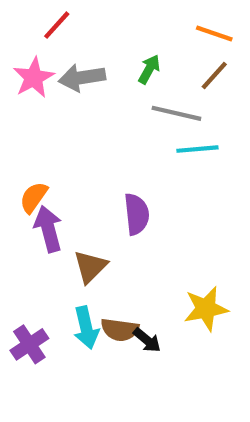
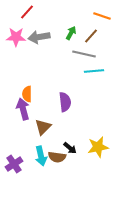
brown line: (214, 76) -> (91, 36), moved
pink star: (34, 78) -> (16, 37), turned 30
orange semicircle: (34, 197) -> (27, 94), moved, turned -35
black arrow: (147, 340) -> (70, 148), moved

